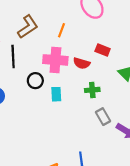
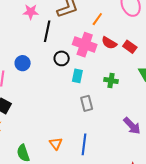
red semicircle: (82, 63) -> (109, 43), moved
gray rectangle: (103, 117) -> (87, 103), moved

